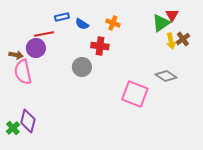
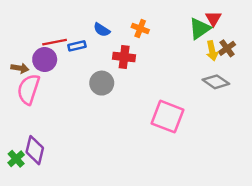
blue rectangle: (62, 17) -> (77, 46), moved
pink semicircle: (23, 72) -> (29, 89), turned 30
gray diamond: (166, 76) -> (216, 82), moved

